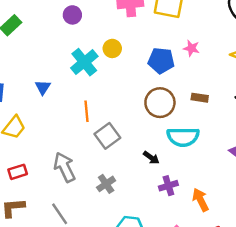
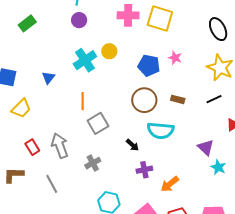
red rectangle: (18, 172) -> (32, 147), moved, turned 70
orange arrow: (200, 200) -> (170, 184), turned -108

